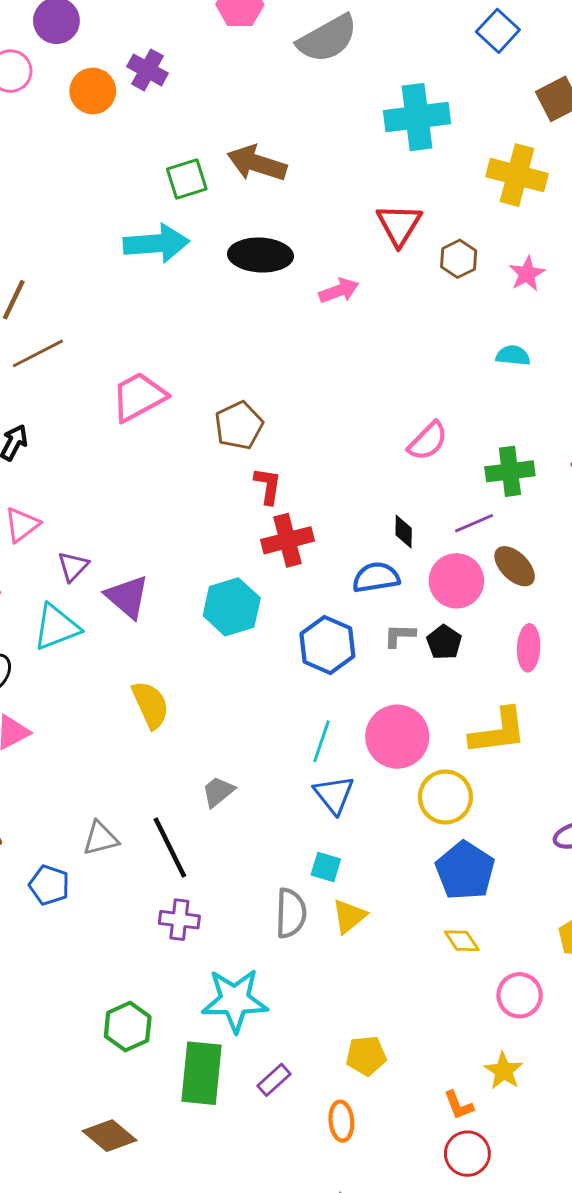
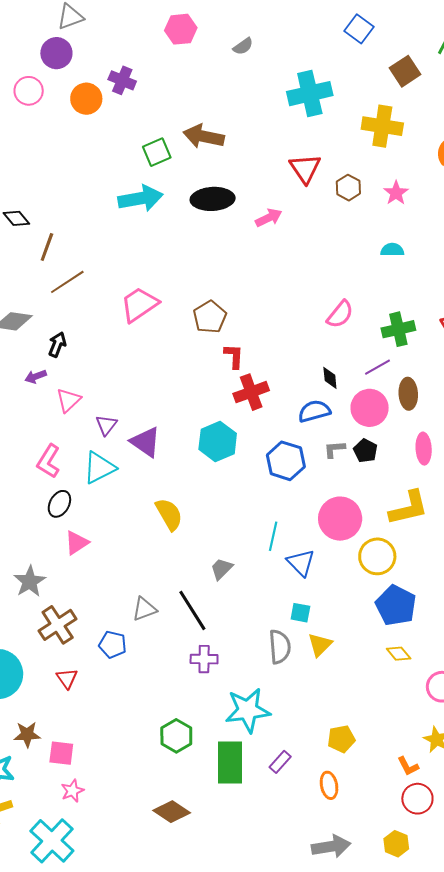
gray semicircle: (327, 39) -> (243, 46), size x0.5
brown ellipse: (515, 566) -> (408, 394), turned 48
cyan line: (321, 741) -> (273, 536), moved

